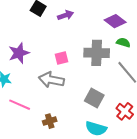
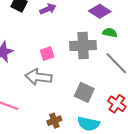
brown cross: (50, 121) -> (54, 121), moved

